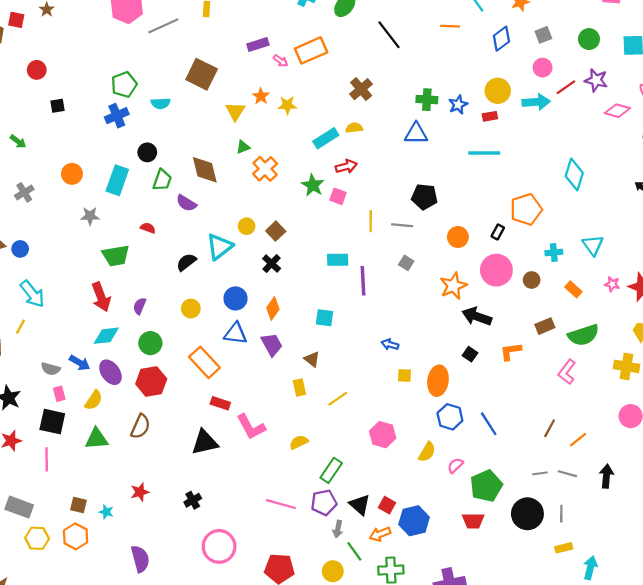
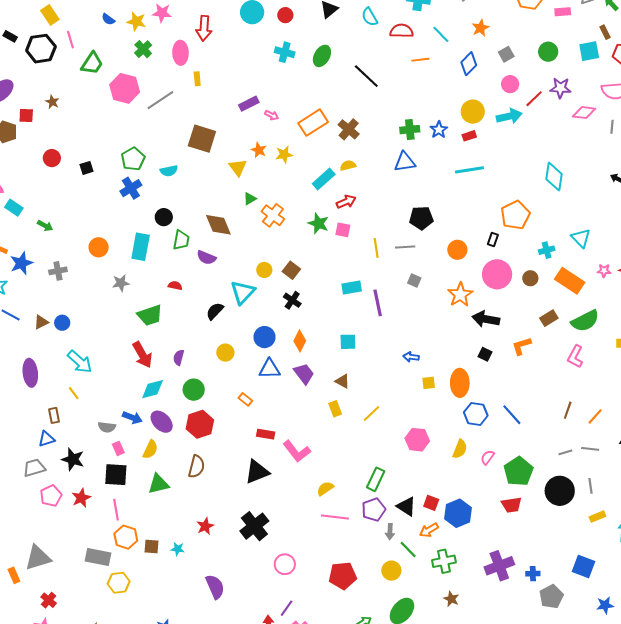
orange rectangle: (311, 50) -> (313, 123), moved
black square: (57, 106) -> (87, 168), moved
gray cross: (24, 192) -> (58, 271), turned 30
orange rectangle: (573, 289) -> (570, 281), size x1.8
yellow line: (21, 327) -> (74, 393), turned -56
orange rectangle: (204, 362) -> (245, 399), size x0.5
yellow semicircle: (299, 442) -> (325, 489), moved
black cross: (193, 500) -> (254, 526), size x1.8
orange hexagon: (76, 536) -> (126, 537), moved
pink circle: (219, 546) -> (285, 564), size x0.7

